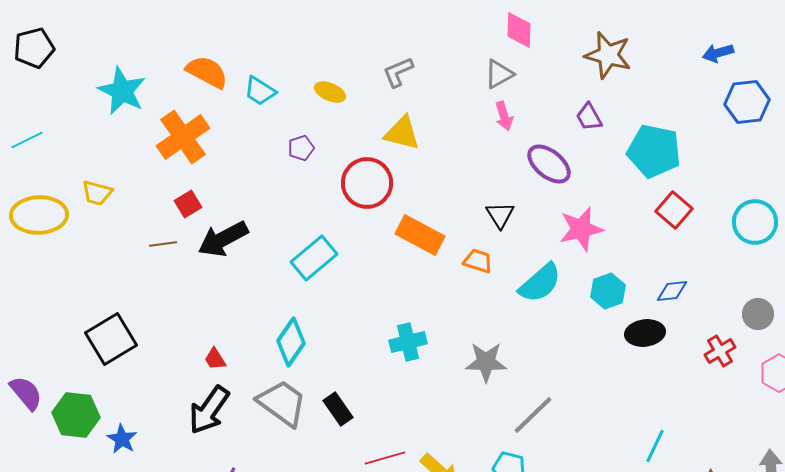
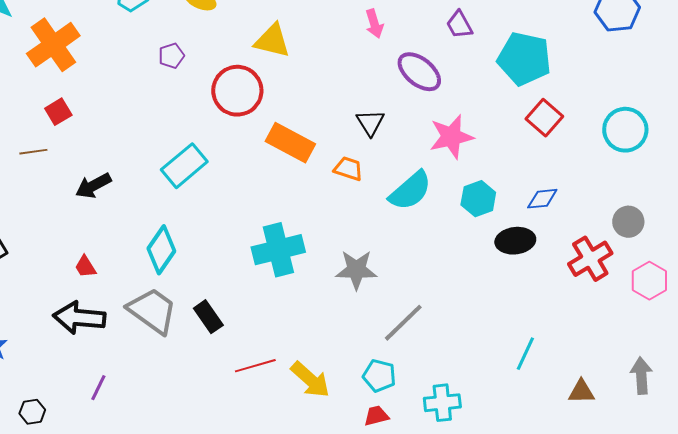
black arrow: (223, 239) -> (93, 186), moved, size x0.7
cyan cross: (408, 342) -> (278, 250), size x1.4
red cross: (720, 351) -> (590, 259), size x1.4
black arrow: (209, 410) -> (79, 318), turned 60

